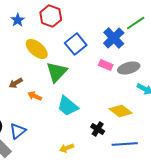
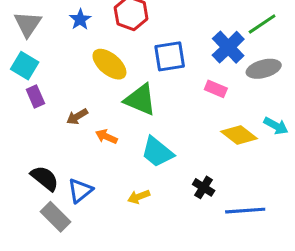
blue square: (76, 44) -> (170, 56), turned 30
gray ellipse: (129, 68) -> (264, 69), moved
green triangle: (57, 72) -> (140, 100), turned -50
yellow diamond: (121, 111) -> (239, 135), moved
yellow arrow: (67, 148) -> (139, 197), moved

